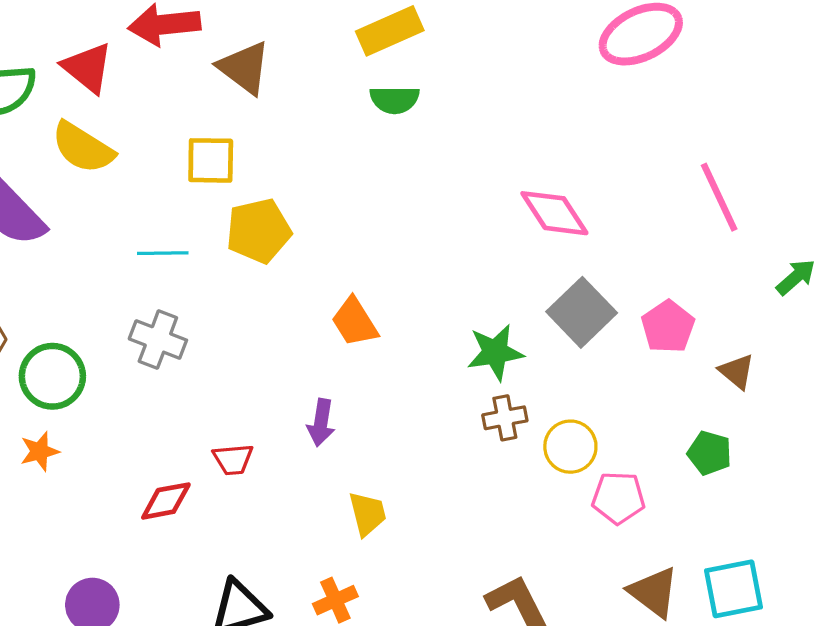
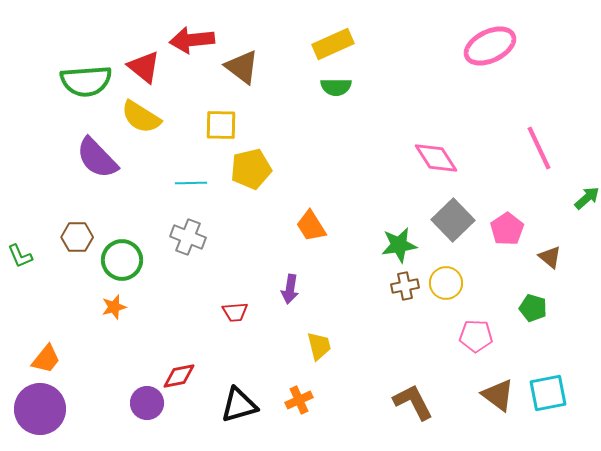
yellow circle: (570, 447) -> (446, 283), moved
red diamond: (166, 501) -> (179, 376), moved

